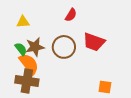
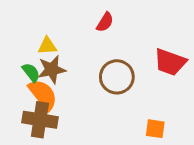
yellow triangle: (23, 22) -> (47, 46), moved
red trapezoid: (94, 42) -> (170, 62), moved
brown circle: (64, 47) -> (117, 77), moved

